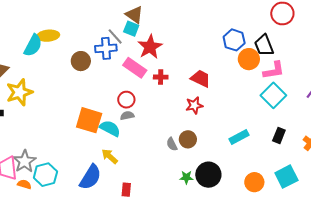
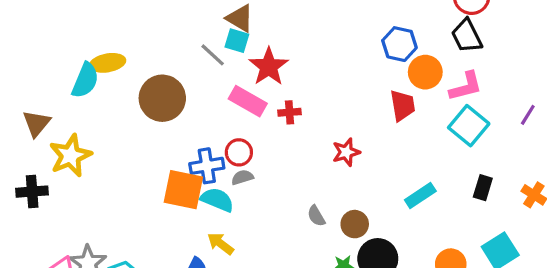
black trapezoid: (264, 45) -> (467, 36), moved
blue cross: (106, 48) -> (207, 166), moved
brown circle: (81, 61) -> (162, 98), size x1.5
red trapezoid: (201, 78) -> (403, 105), moved, turned 60
brown circle: (188, 139) -> (355, 224), moved

